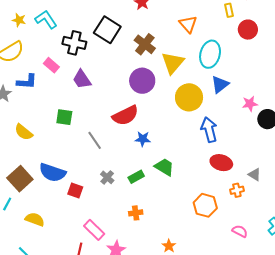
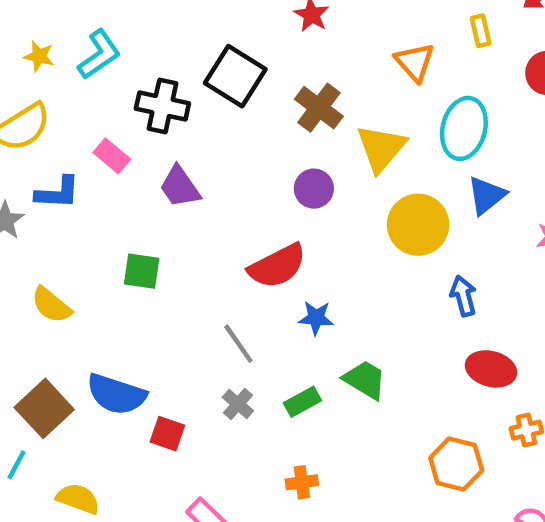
yellow rectangle: (229, 10) -> (481, 31), moved
cyan L-shape: (46, 19) -> (99, 55), turned 90
purple circle: (142, 81) -> (314, 189), size x0.7
blue arrow: (209, 130) -> (463, 296), size x0.7
gray line: (95, 140) -> (238, 344), moved

